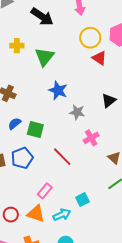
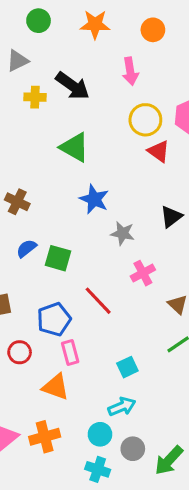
yellow cross: (17, 46) -> (35, 97), moved
green triangle: (44, 57) -> (75, 147), turned -40
blue pentagon: (22, 158) -> (54, 319), moved
pink rectangle: (45, 191) -> (70, 353), turned -56
red circle: (11, 215) -> (20, 352), moved
cyan arrow: (62, 215) -> (122, 407), moved

